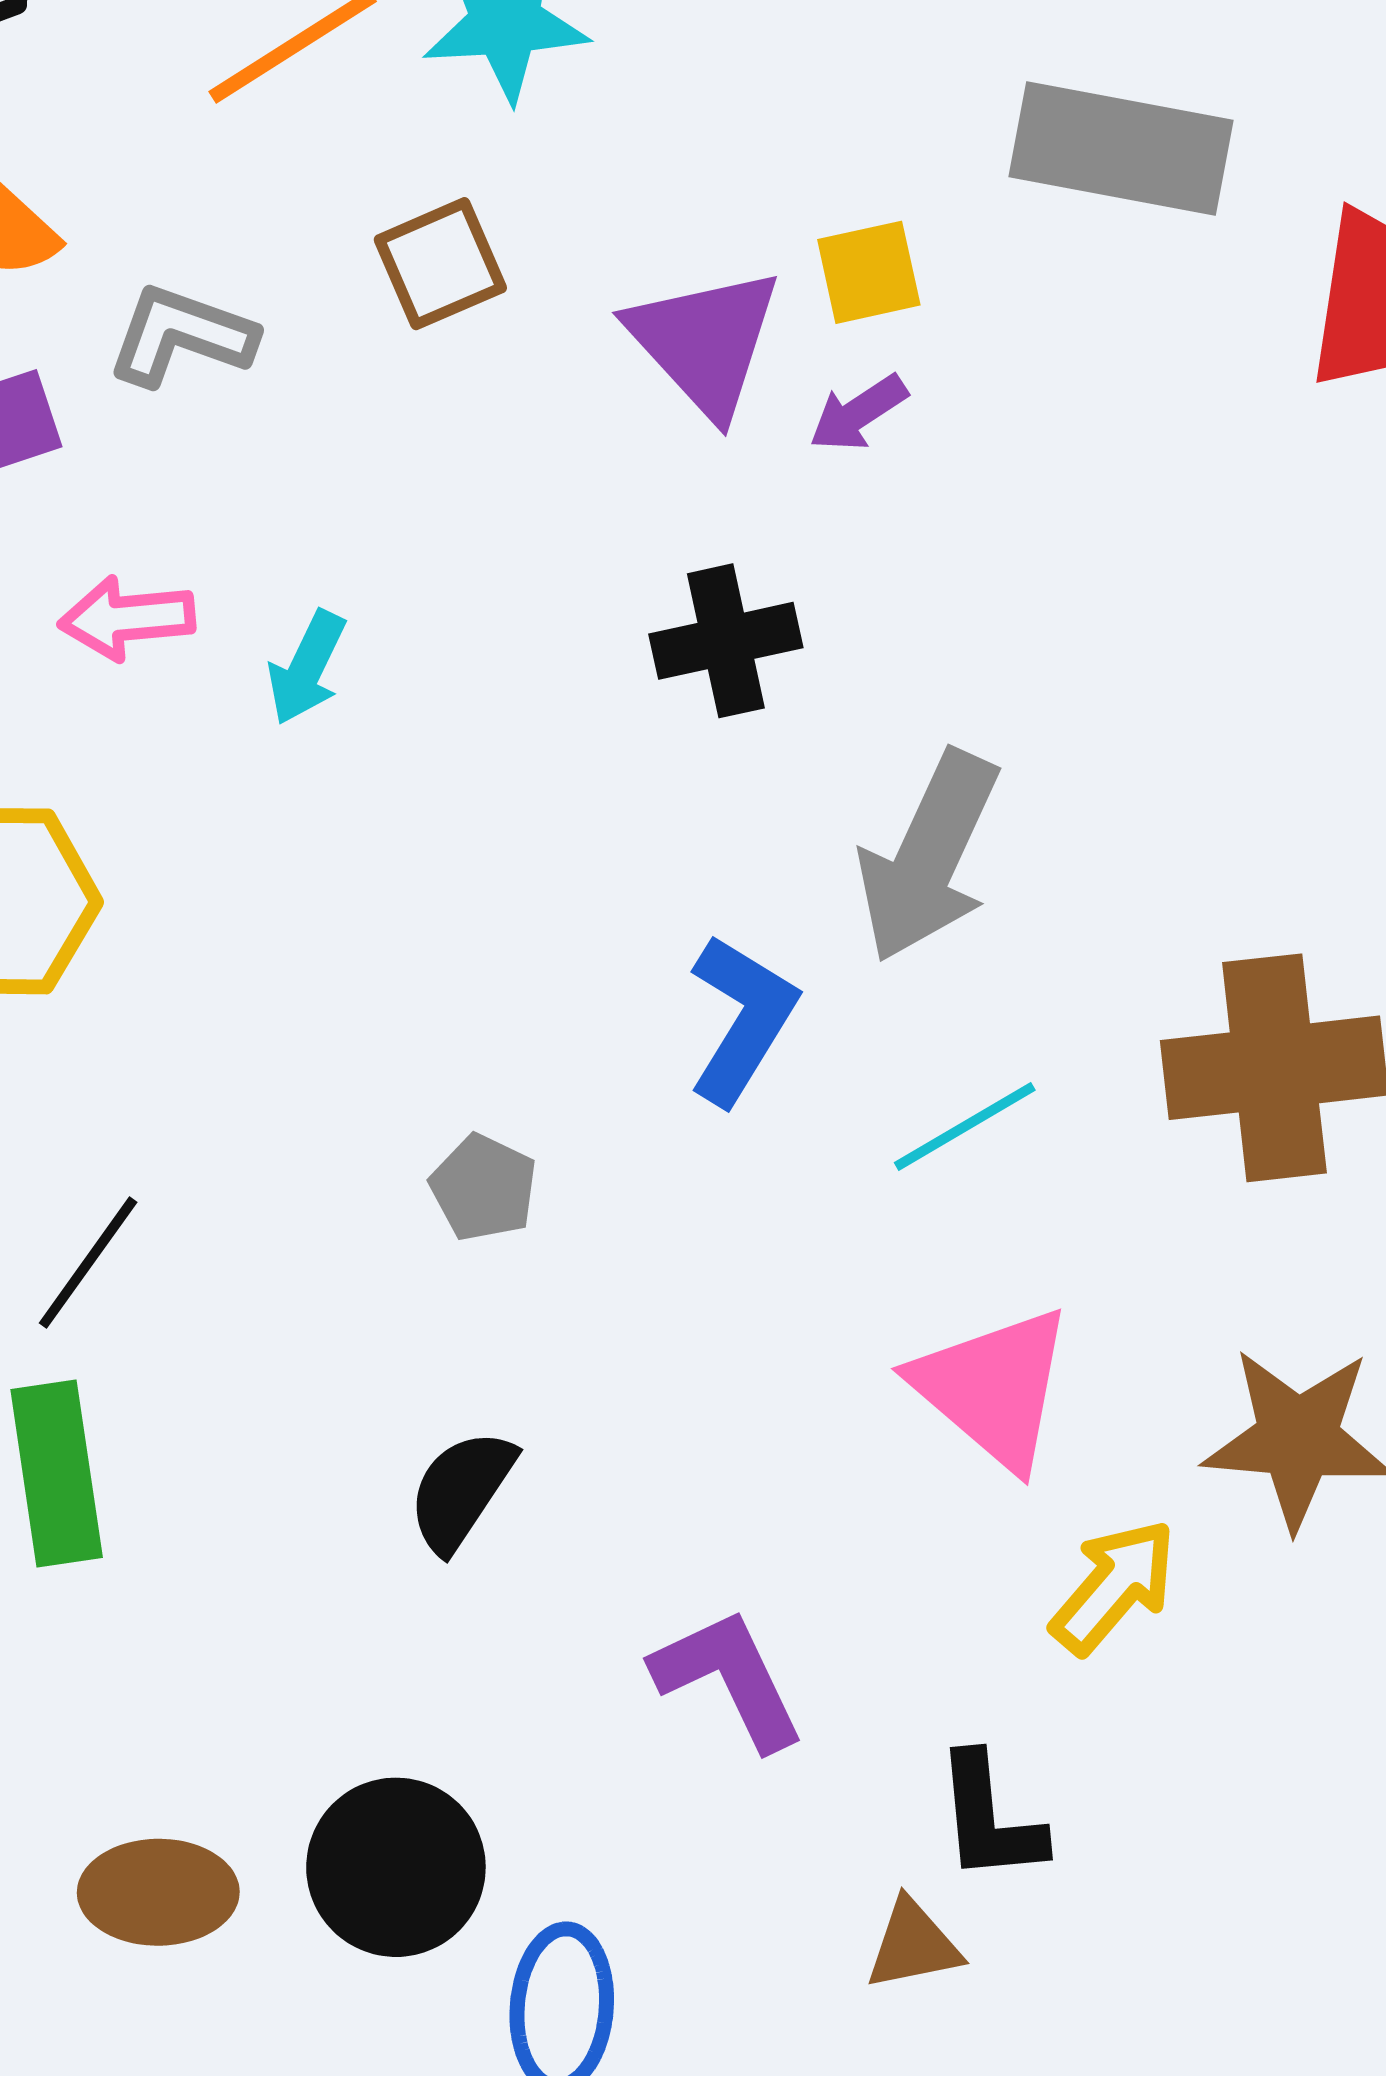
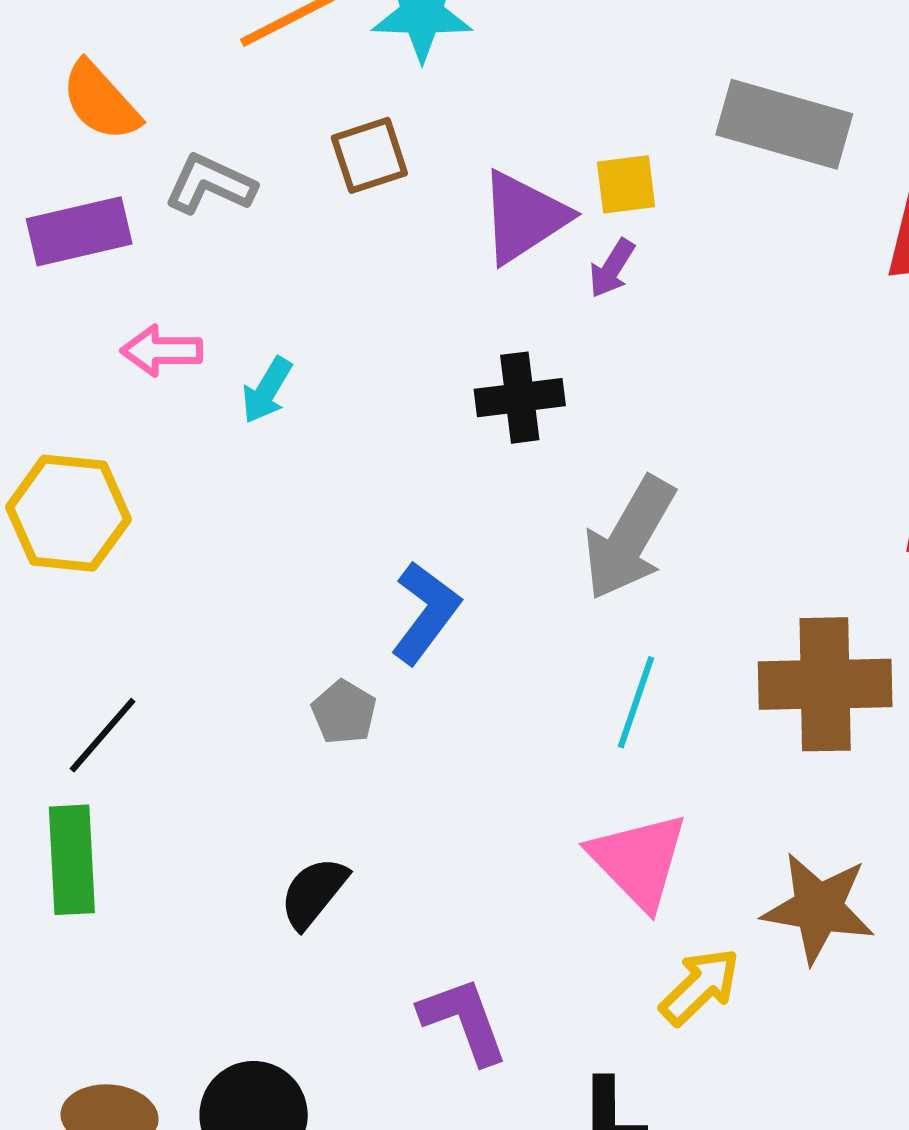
purple triangle: (705, 342) -> (524, 217), turned 34
purple arrow: (858, 413) -> (612, 268), turned -30
blue L-shape: (742, 1019) -> (425, 613), moved
cyan line: (965, 1126) -> (636, 702), turned -46

